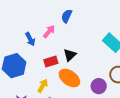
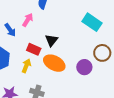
red rectangle: (51, 62) -> (34, 49), turned 48
yellow arrow: (43, 86) -> (26, 66), moved

